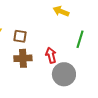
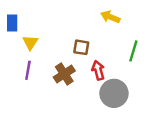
brown square: (20, 36) -> (81, 47), moved
brown cross: (23, 58) -> (64, 74), turned -30

